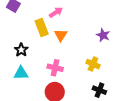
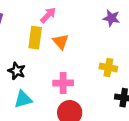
yellow rectangle: (42, 27) -> (35, 38), turned 42
purple star: (103, 35) -> (111, 18), moved

